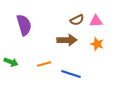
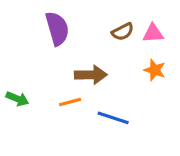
purple semicircle: (24, 25) -> (57, 29), moved
brown arrow: (67, 40) -> (91, 75), moved

